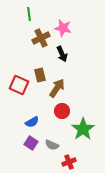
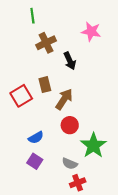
pink star: (63, 28) -> (91, 31), moved
red square: (19, 85) -> (21, 96), turned 36
gray semicircle: (52, 145) -> (70, 164), moved

